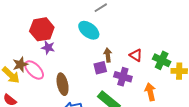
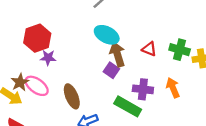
cyan ellipse: (89, 30) -> (107, 35), moved
brown arrow: (108, 55) -> (117, 54), size x1.5
purple square: (100, 68) -> (111, 70), turned -32
purple cross: (123, 77) -> (143, 89), moved

